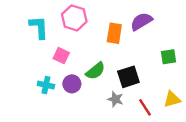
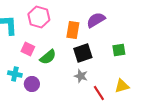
green semicircle: (95, 71) -> (48, 57), moved
black square: (128, 77) -> (83, 53), moved
purple circle: (72, 84) -> (32, 84), moved
gray star: (115, 99) -> (81, 76), moved

